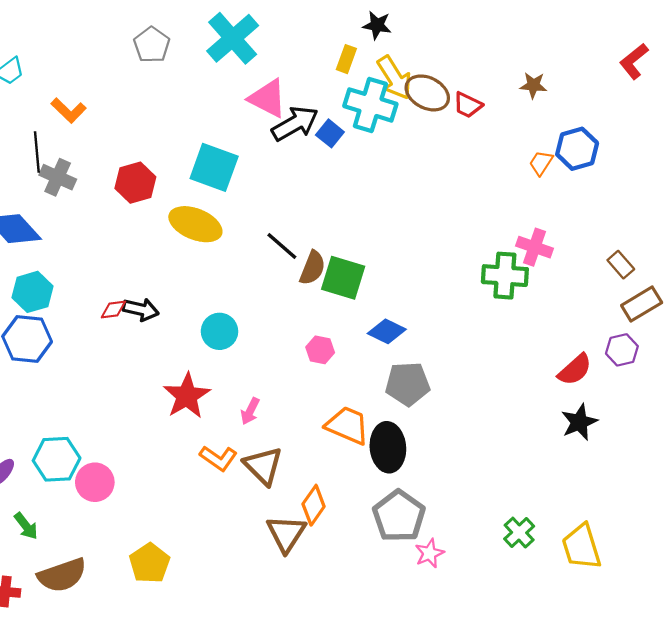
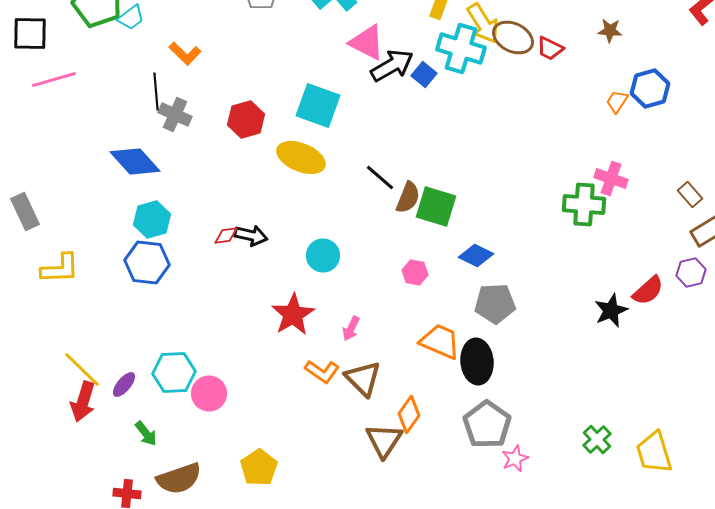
black star: (579, 422) -> (611, 310), moved

